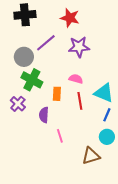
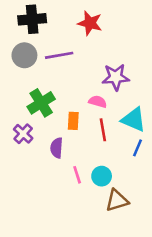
purple line: (46, 43) -> (59, 55), turned 30
purple star: (79, 47) -> (116, 77), moved
gray circle: (24, 57) -> (24, 55), moved
green cross: (32, 80) -> (41, 103), turned 30
cyan circle: (107, 137) -> (102, 176), moved

